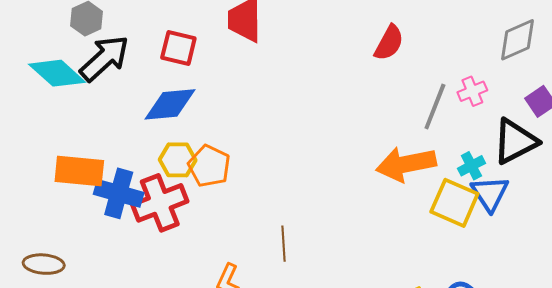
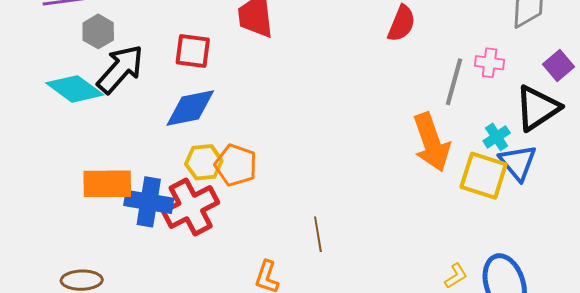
pink cross: (472, 91) -> (490, 63), turned 36
orange arrow: (406, 164) -> (431, 142), turned -92

